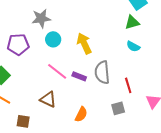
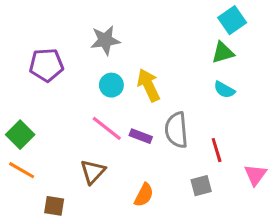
gray star: (41, 18) -> (105, 40), moved
cyan circle: (53, 39) -> (111, 85), moved
purple pentagon: (18, 44) -> (46, 65), moved
brown triangle: (48, 99) -> (93, 172), turned 48

